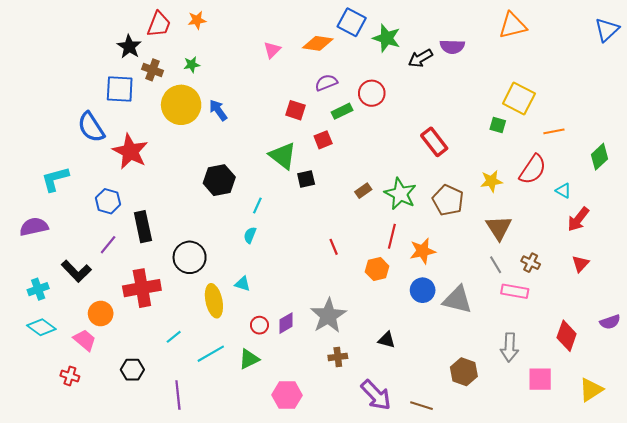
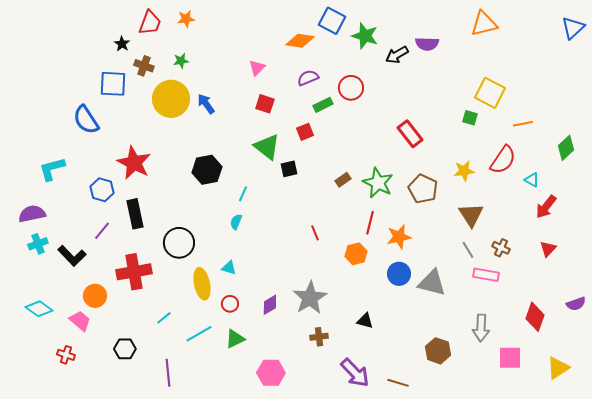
black star: (129, 47) -> (122, 44), size x0.7
pink triangle: (272, 50) -> (257, 68), moved
red square: (295, 110) -> (265, 104), moved
red star: (130, 151) -> (134, 163), moved
cyan cross: (38, 289) -> (38, 244), moved
red circle: (259, 325) -> (230, 304), moved

